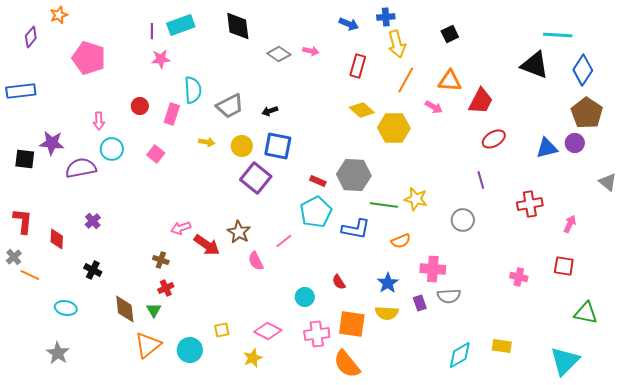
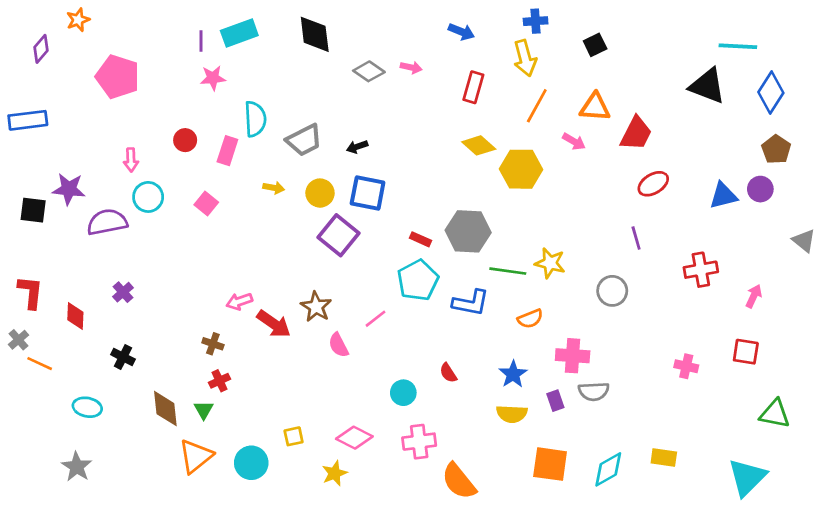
blue cross: (386, 17) -> (536, 21), moved
brown pentagon: (587, 113) -> (776, 149), size x0.7
orange square: (352, 324) -> (550, 464), moved

